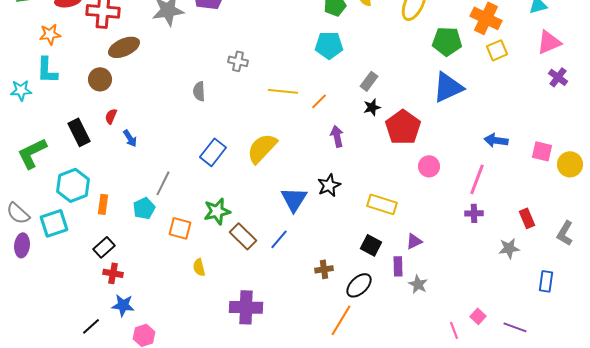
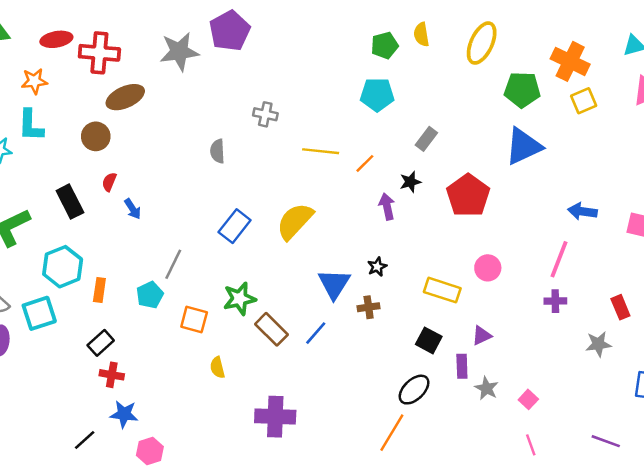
black star: (372, 107) -> (410, 182), moved
pink circle: (429, 166) -> (488, 268), moved
black star: (329, 185) -> (377, 267), size x0.7
brown cross: (324, 269) -> (369, 307), moved
pink square: (478, 316) -> (528, 399), moved

